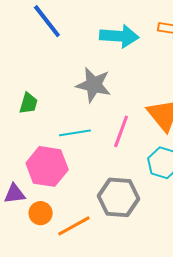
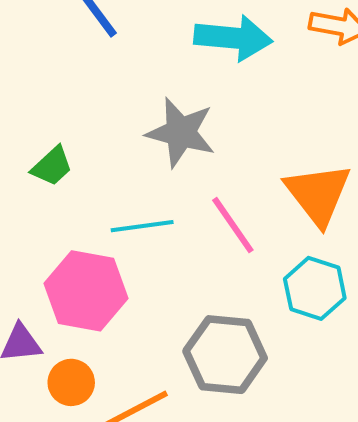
green trapezoid: (28, 103) -> (52, 166), turned 30
pink line: (121, 131) -> (233, 225), turned -56

